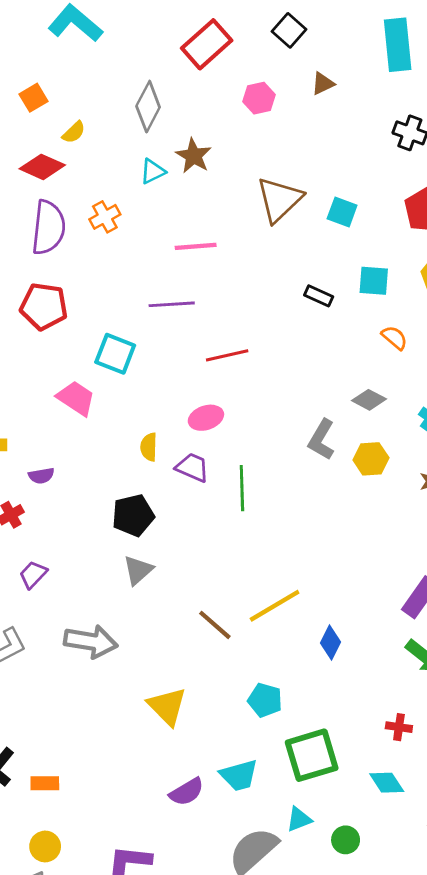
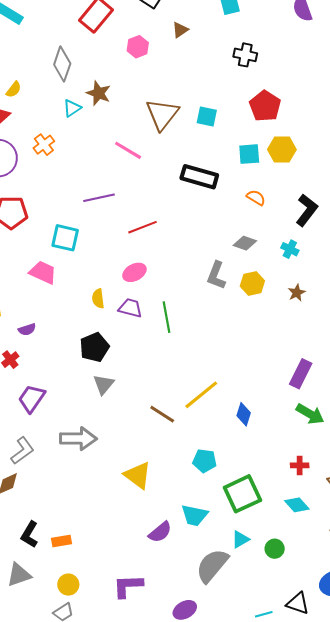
pink line: (196, 246) -> (128, 150), moved, turned 44
cyan square: (374, 281) -> (249, 154), moved
black rectangle: (319, 296) -> (199, 177), size x1.8
purple trapezoid: (33, 575) -> (32, 398), size x1.4
cyan trapezoid: (239, 775) -> (194, 515), turned 36

